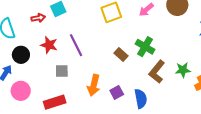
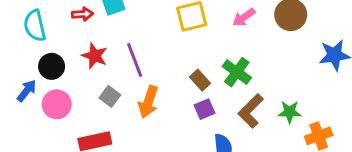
gray square: (62, 71) -> (110, 96), turned 32
orange arrow: (94, 85) -> (148, 102), moved
pink circle: (21, 91) -> (57, 104), moved
purple square: (117, 92) -> (205, 109), moved

